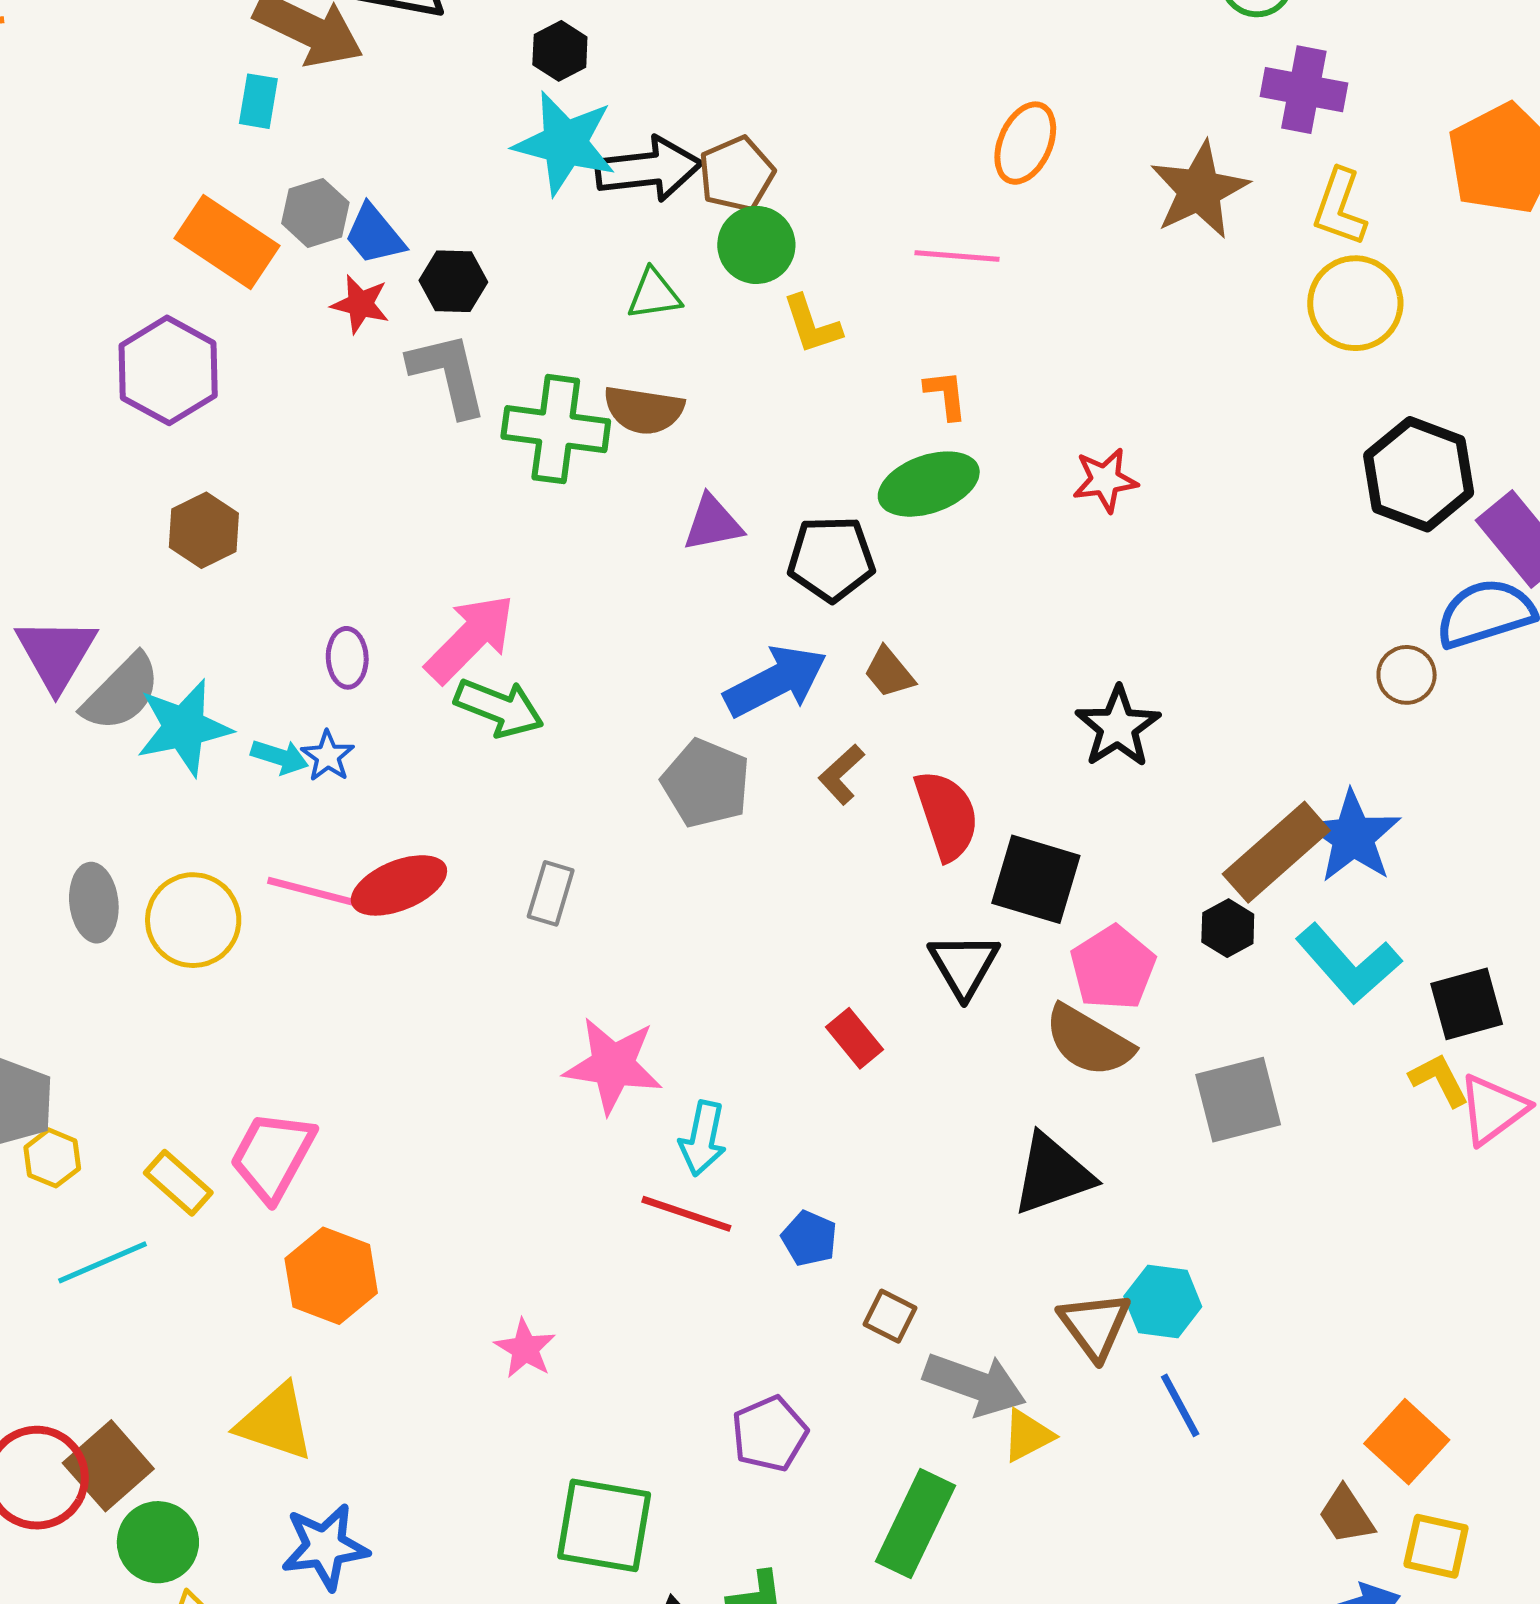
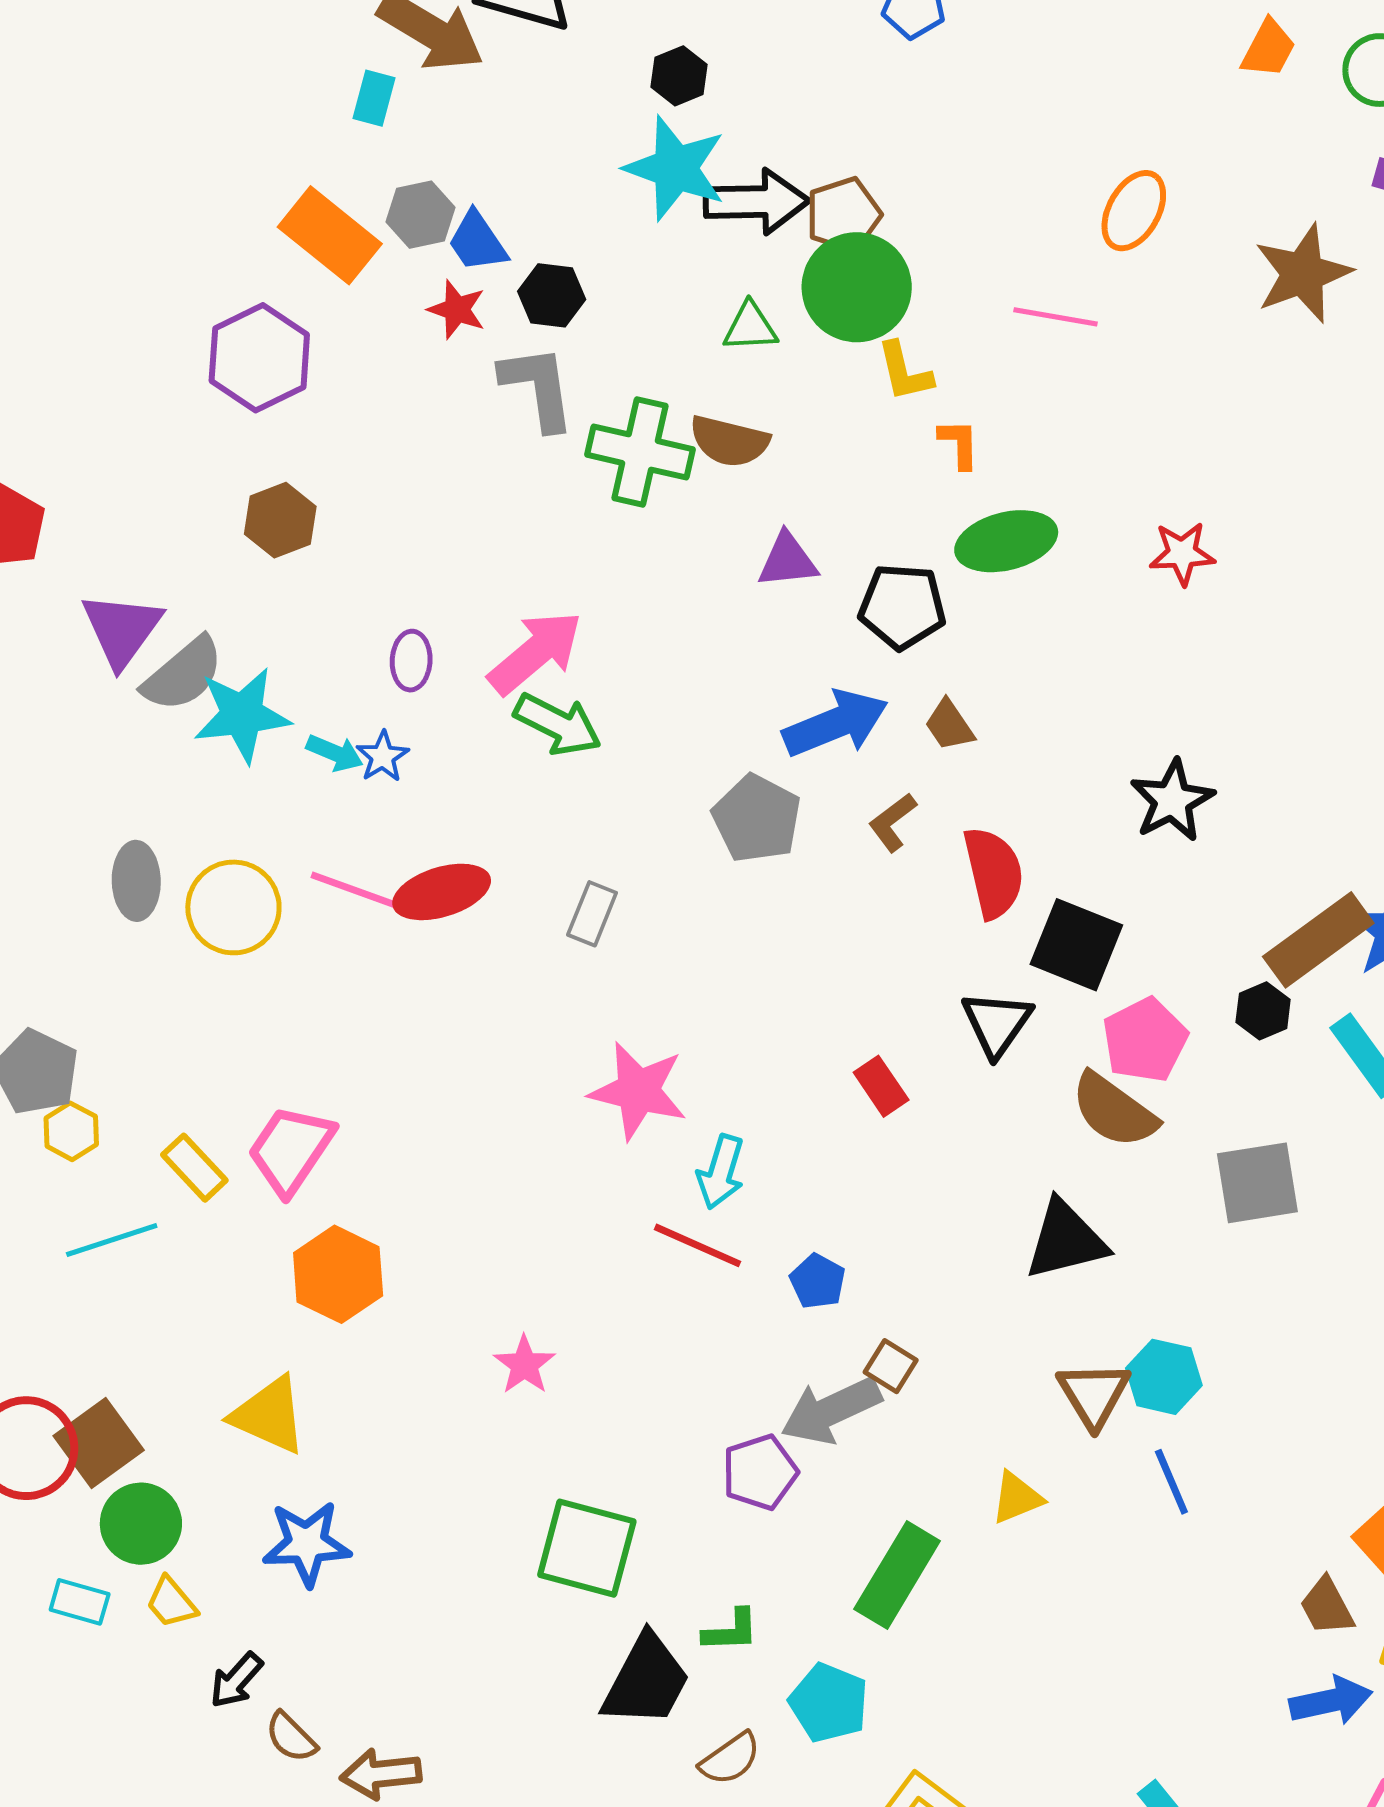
green circle: (756, 245) -> (857, 287), size x1.4
orange L-shape: (946, 395) -> (959, 444), moved
gray arrow: (975, 1384) -> (831, 1410), moved, turned 130

